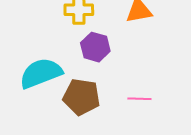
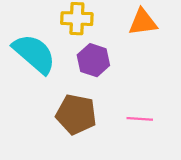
cyan semicircle: (41, 73) -> (34, 54), moved, turned 60

